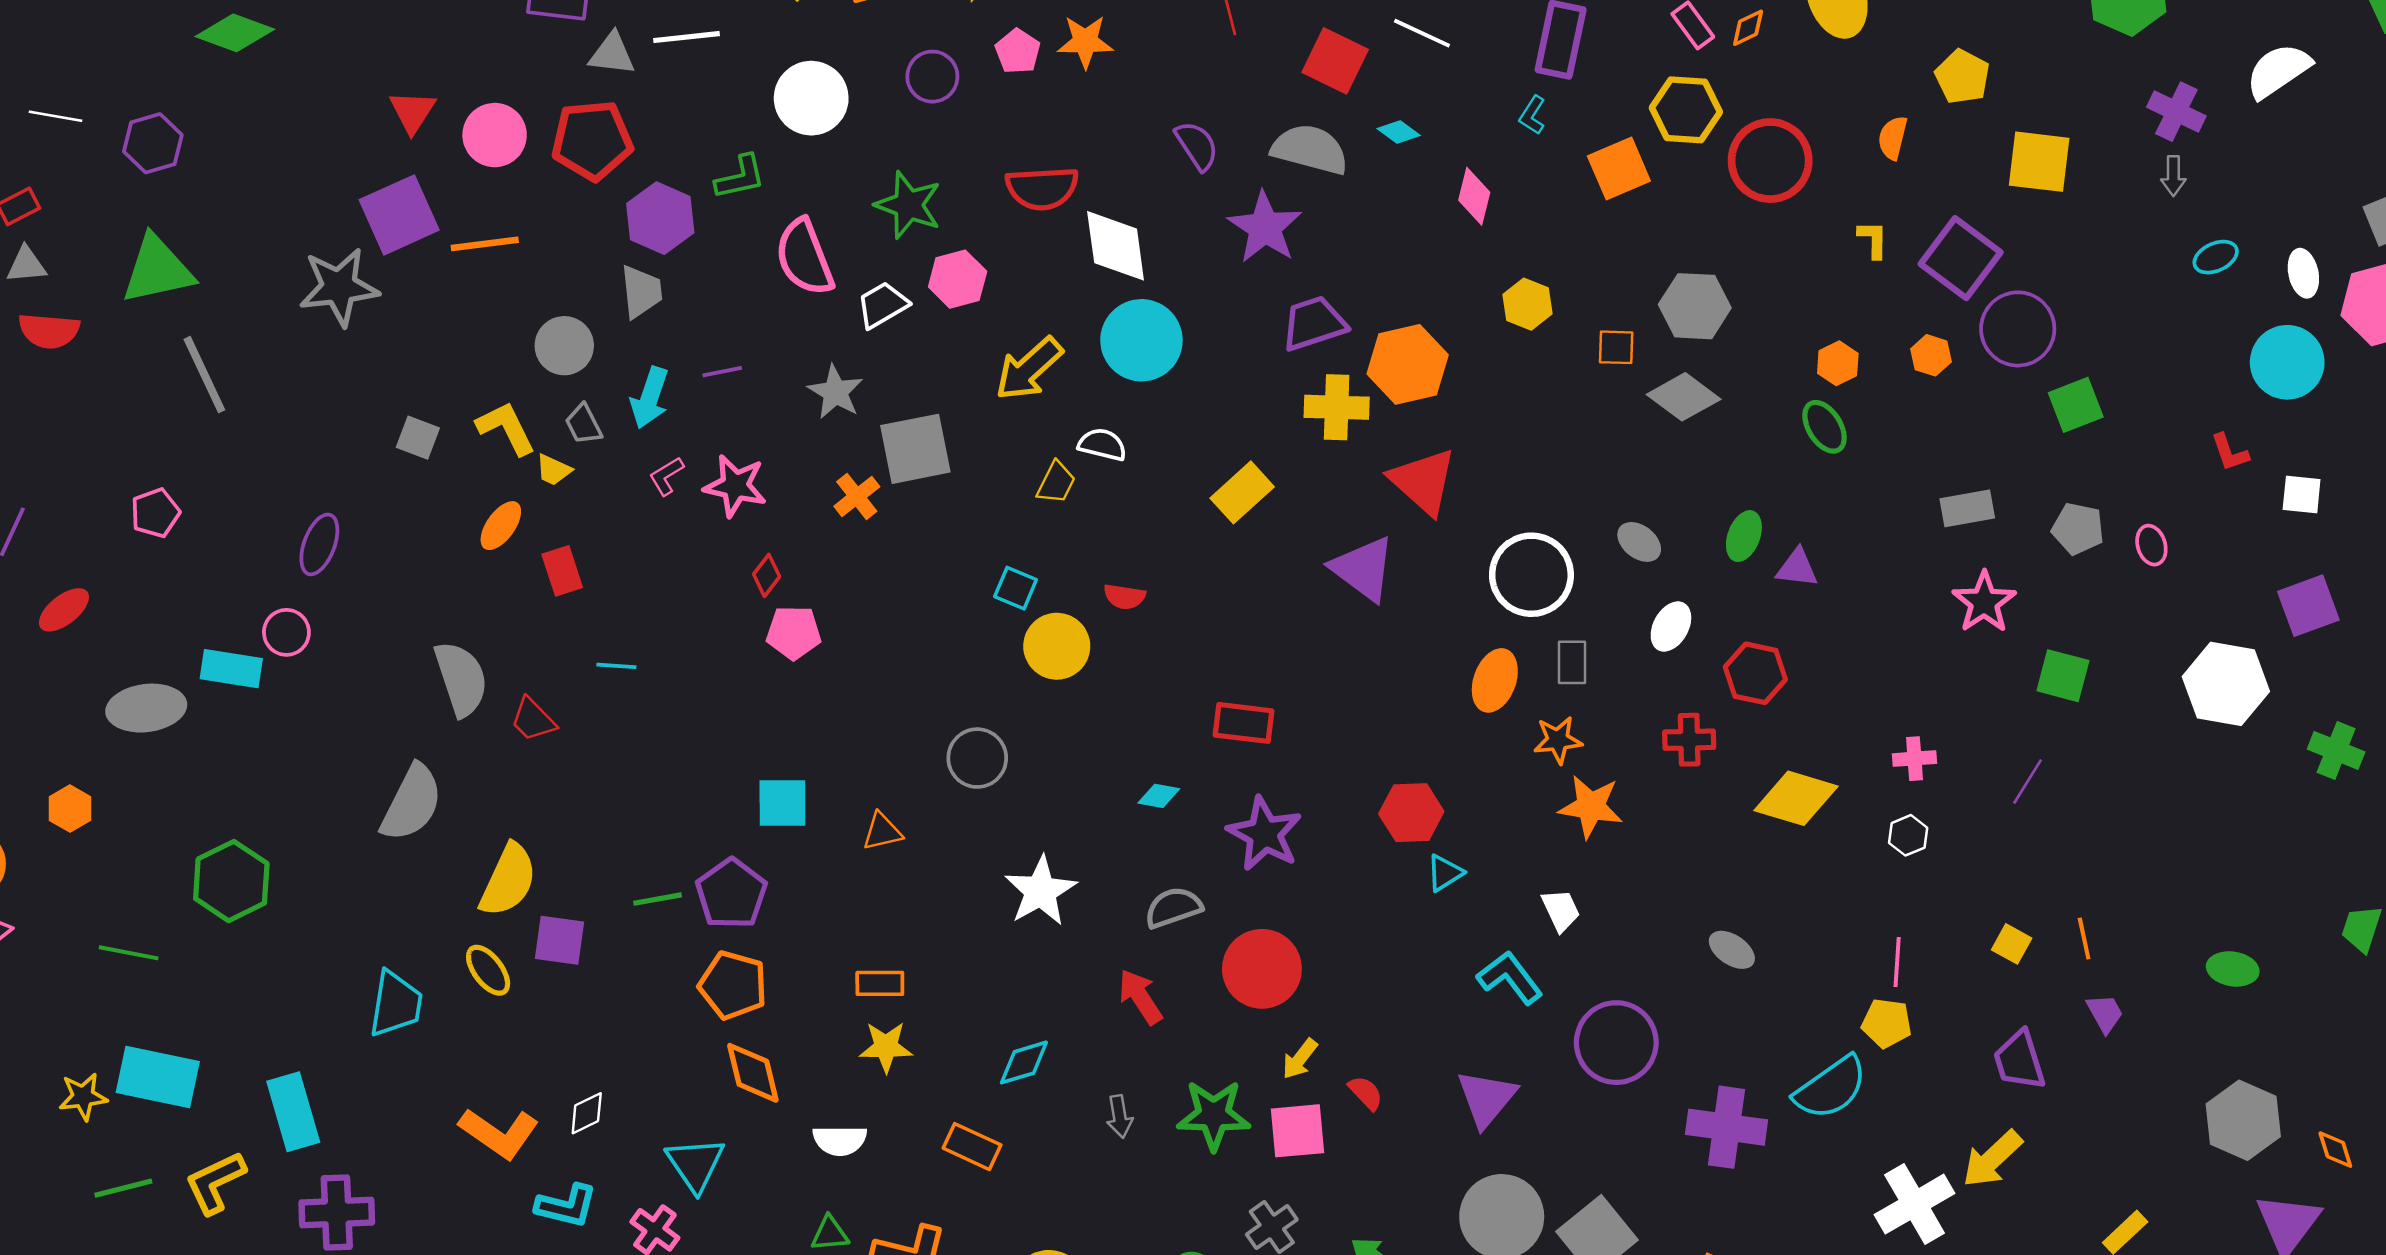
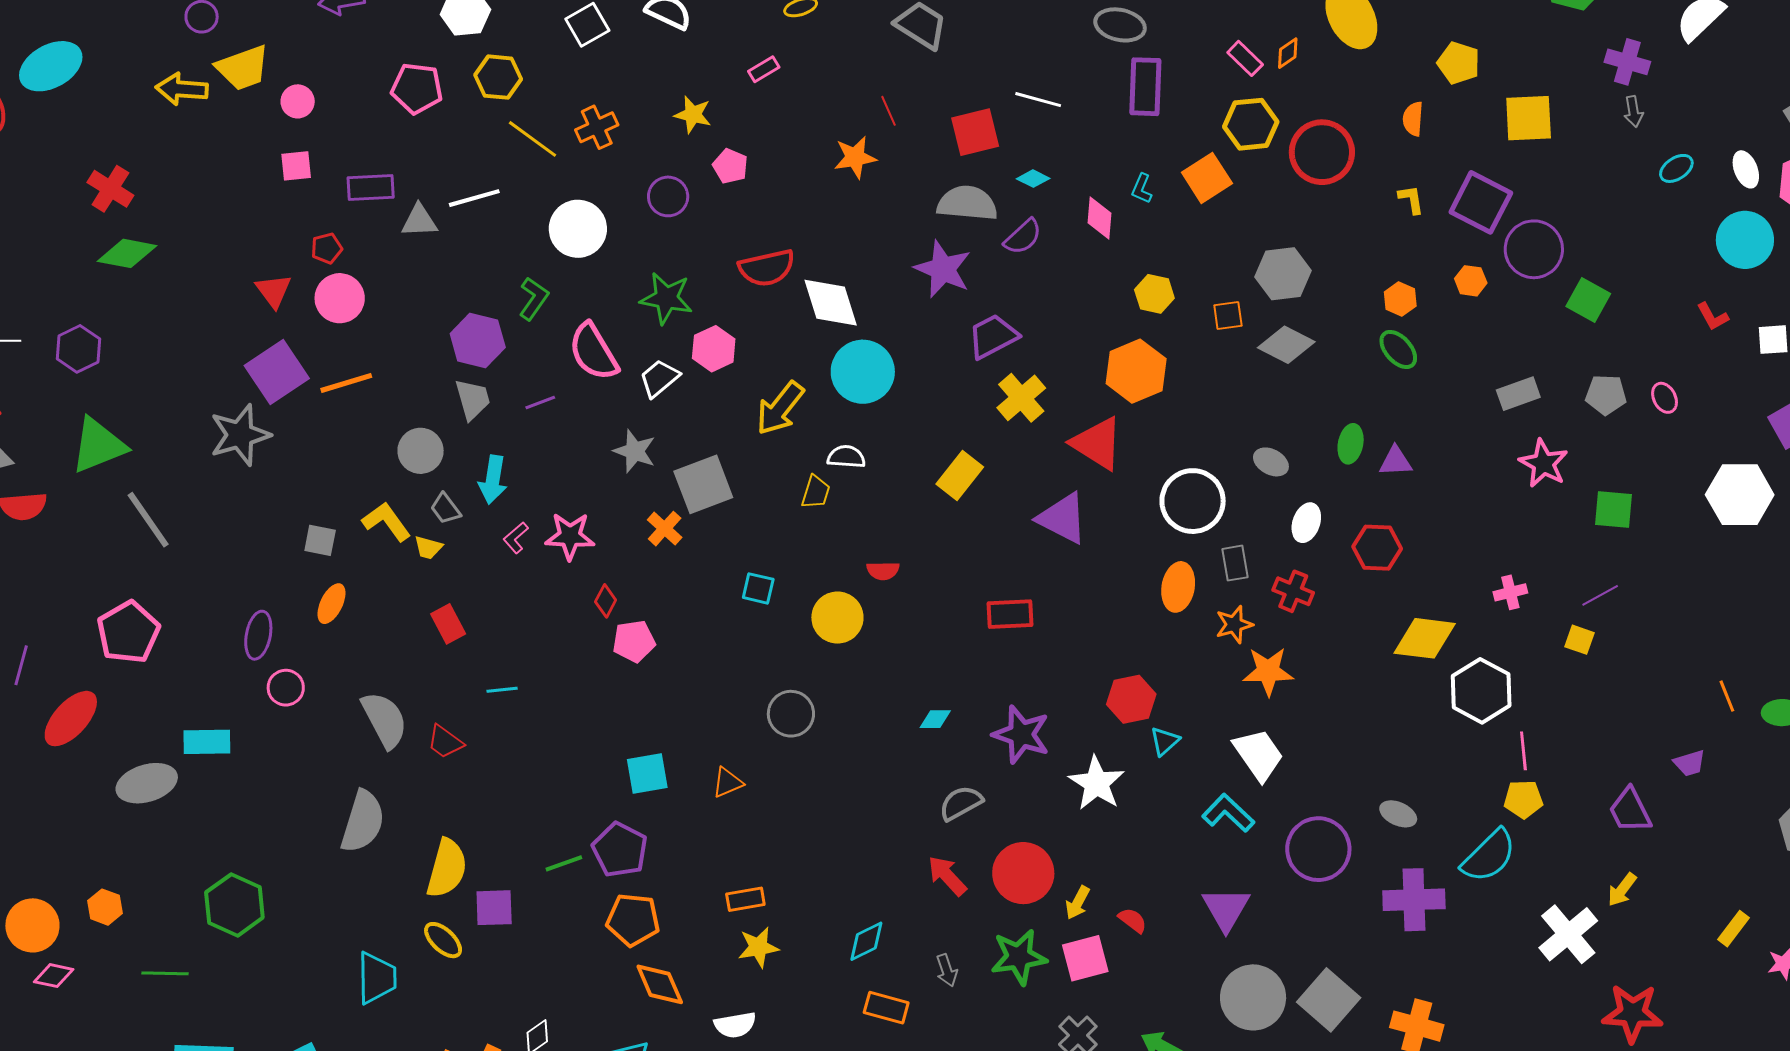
orange star: (1085, 42) -> (855, 157), moved
red square: (1335, 61) -> (975, 132), turned -30
cyan L-shape: (1532, 115) -> (1142, 189), moved
red pentagon: (592, 140) -> (327, 248), moved, size x0.5
purple semicircle: (1197, 146) -> (1023, 237), moved, turned 90
green L-shape: (740, 177) -> (534, 299), turned -33
orange hexagon: (1408, 364) -> (1136, 371), moved
purple line: (722, 372) -> (540, 402), moved
green square: (2076, 405) -> (1588, 300), turned -30
yellow cross: (1337, 407) -> (1021, 398), turned -33
pink pentagon: (155, 513) -> (128, 632), size x1.6
orange ellipse: (501, 526) -> (331, 604), moved
cyan square: (1016, 588) -> (758, 588), moved
red ellipse: (64, 610) -> (71, 719), size x1.5
pink circle: (286, 632) -> (286, 688), moved
red rectangle: (1244, 723) -> (1010, 614), moved
red cross: (1689, 740) -> (1293, 591), moved, turned 33
purple line: (2028, 781) -> (1600, 595), turned 39
orange hexagon: (70, 809) -> (105, 907), moved
white hexagon: (1908, 835) -> (1481, 691), moved, size x2.0
white star: (1040, 891) -> (1097, 783), moved
white trapezoid: (1561, 910) -> (1259, 755), size x1.6
orange line: (2084, 938) -> (1727, 696), moved
yellow square: (2012, 944) -> (1580, 640), moved
gray ellipse: (1732, 950) -> (1398, 814), moved
red circle: (1262, 969) -> (1023, 873), moved
purple trapezoid: (2105, 1013) -> (1690, 763), turned 112
orange rectangle: (972, 1147) -> (886, 1008), moved
yellow arrow: (1992, 1159) -> (1622, 890), size x0.7

